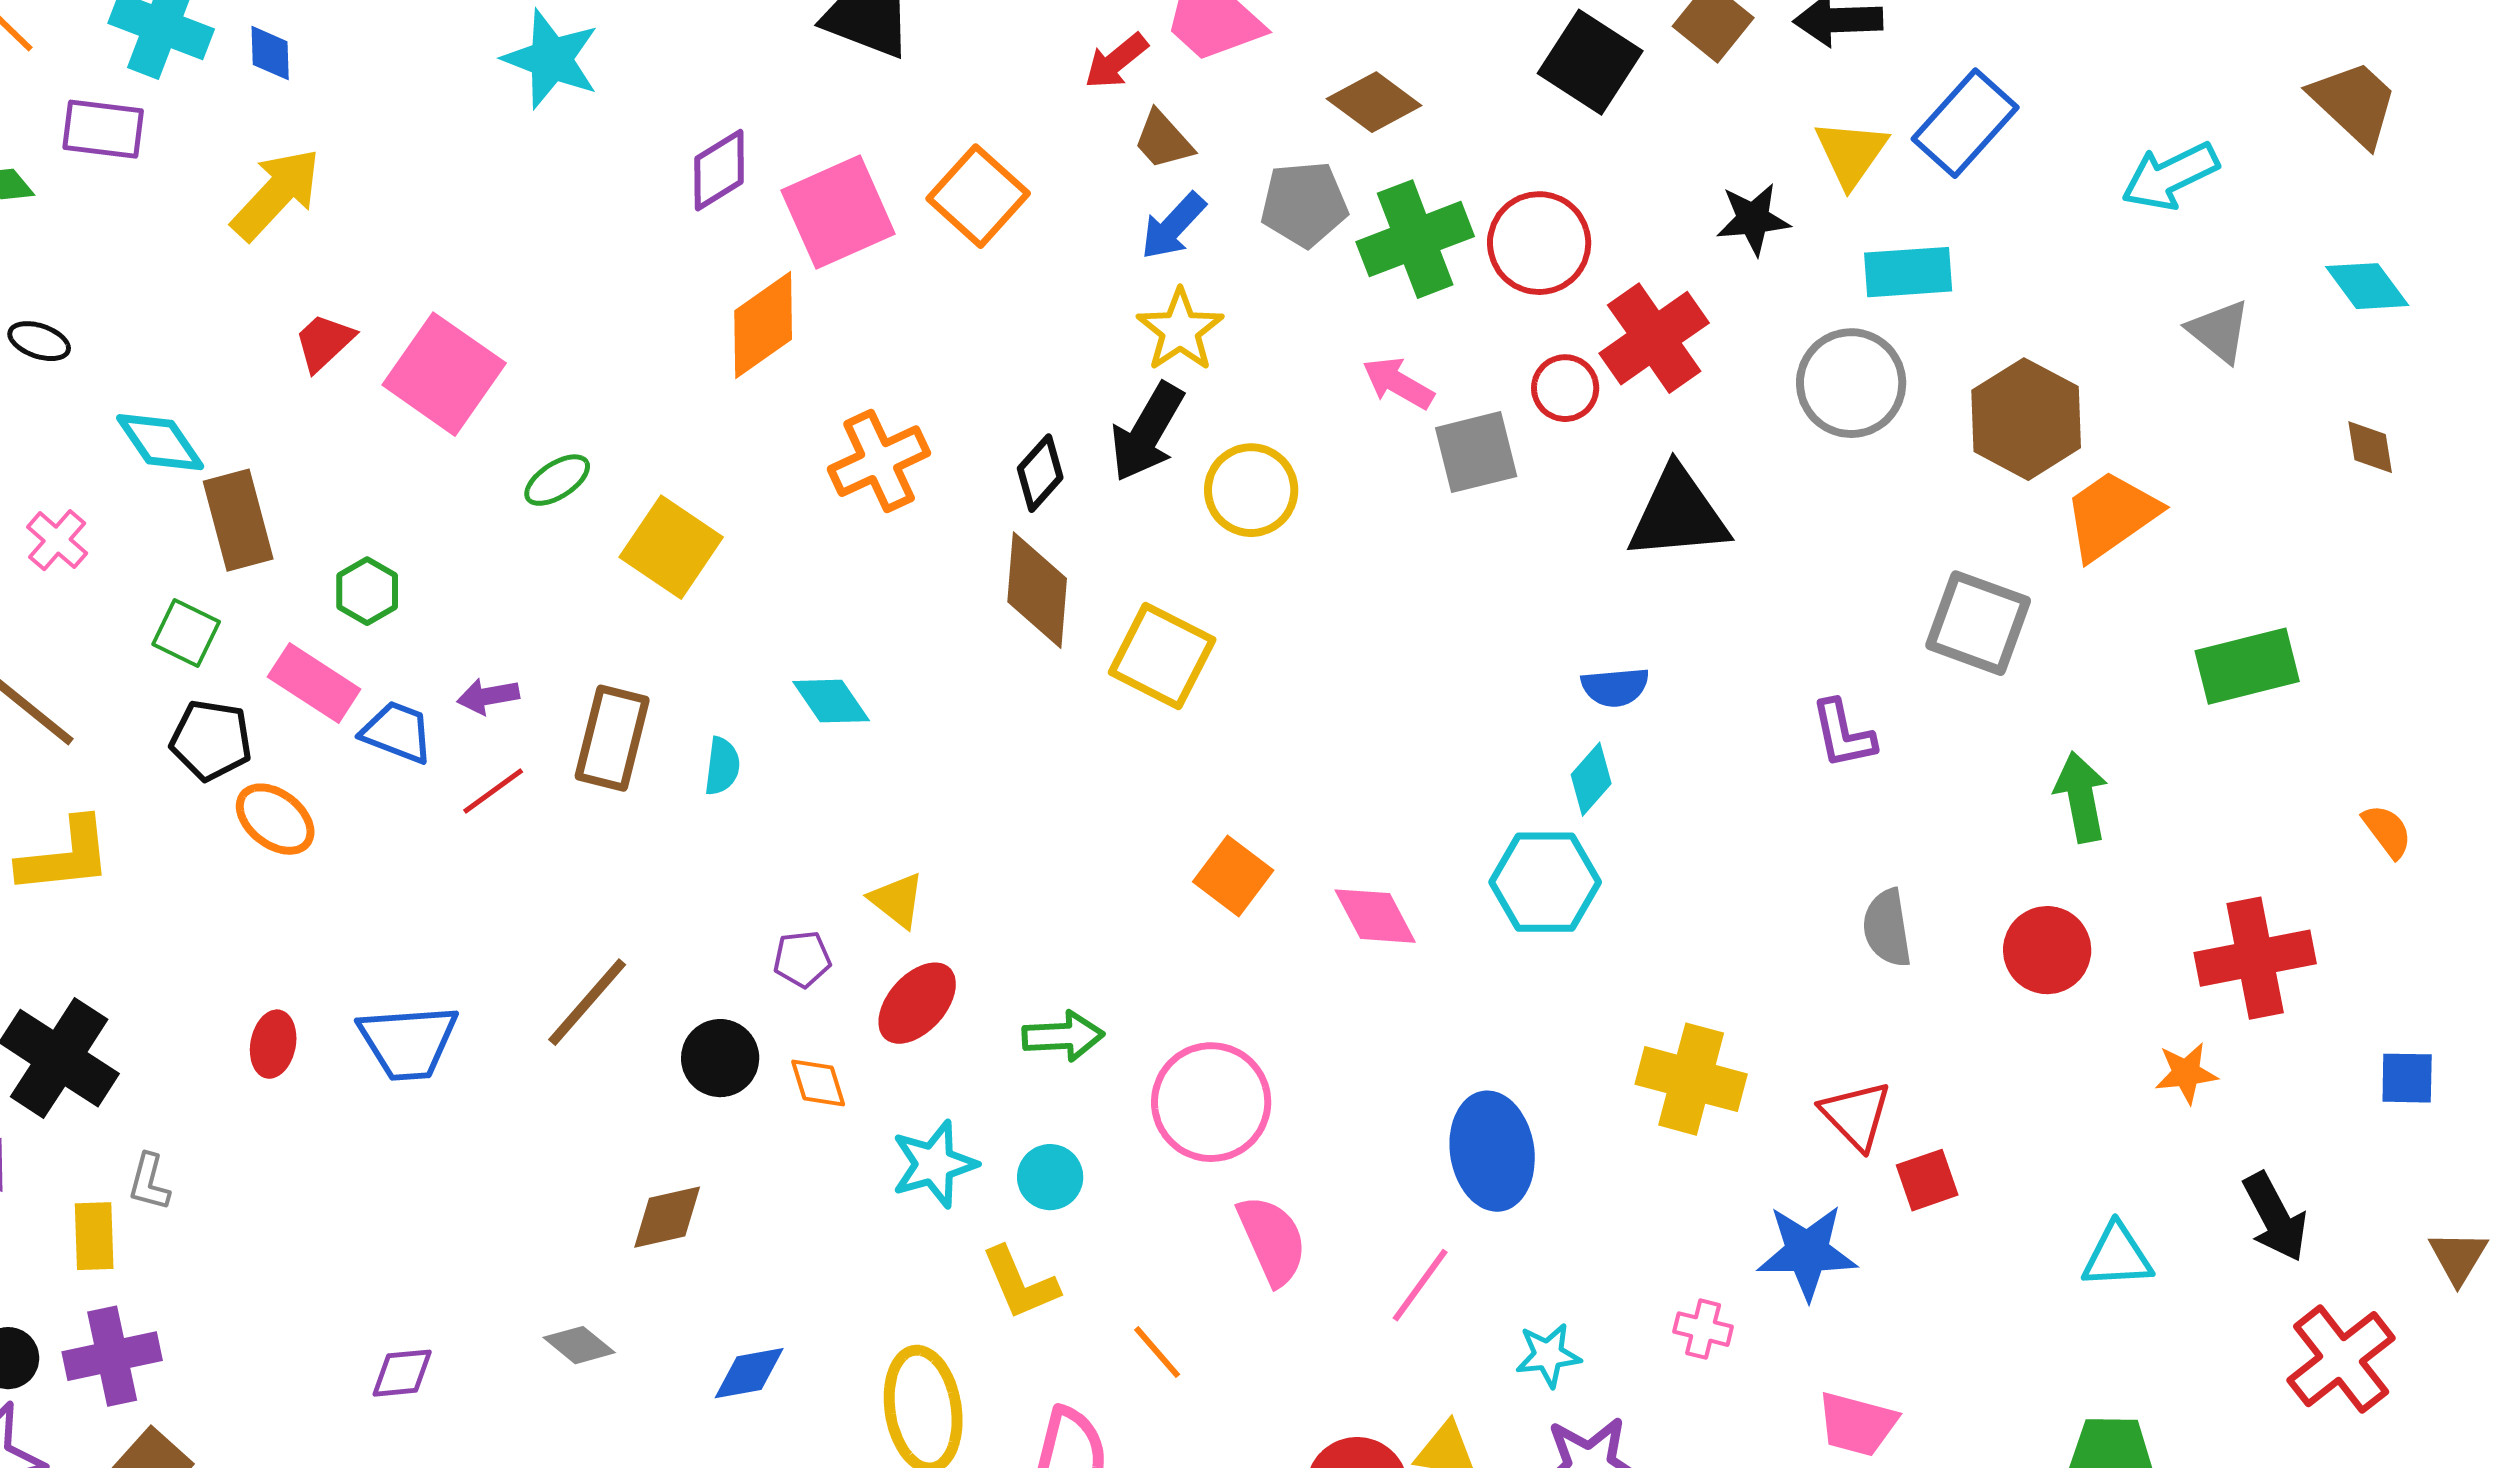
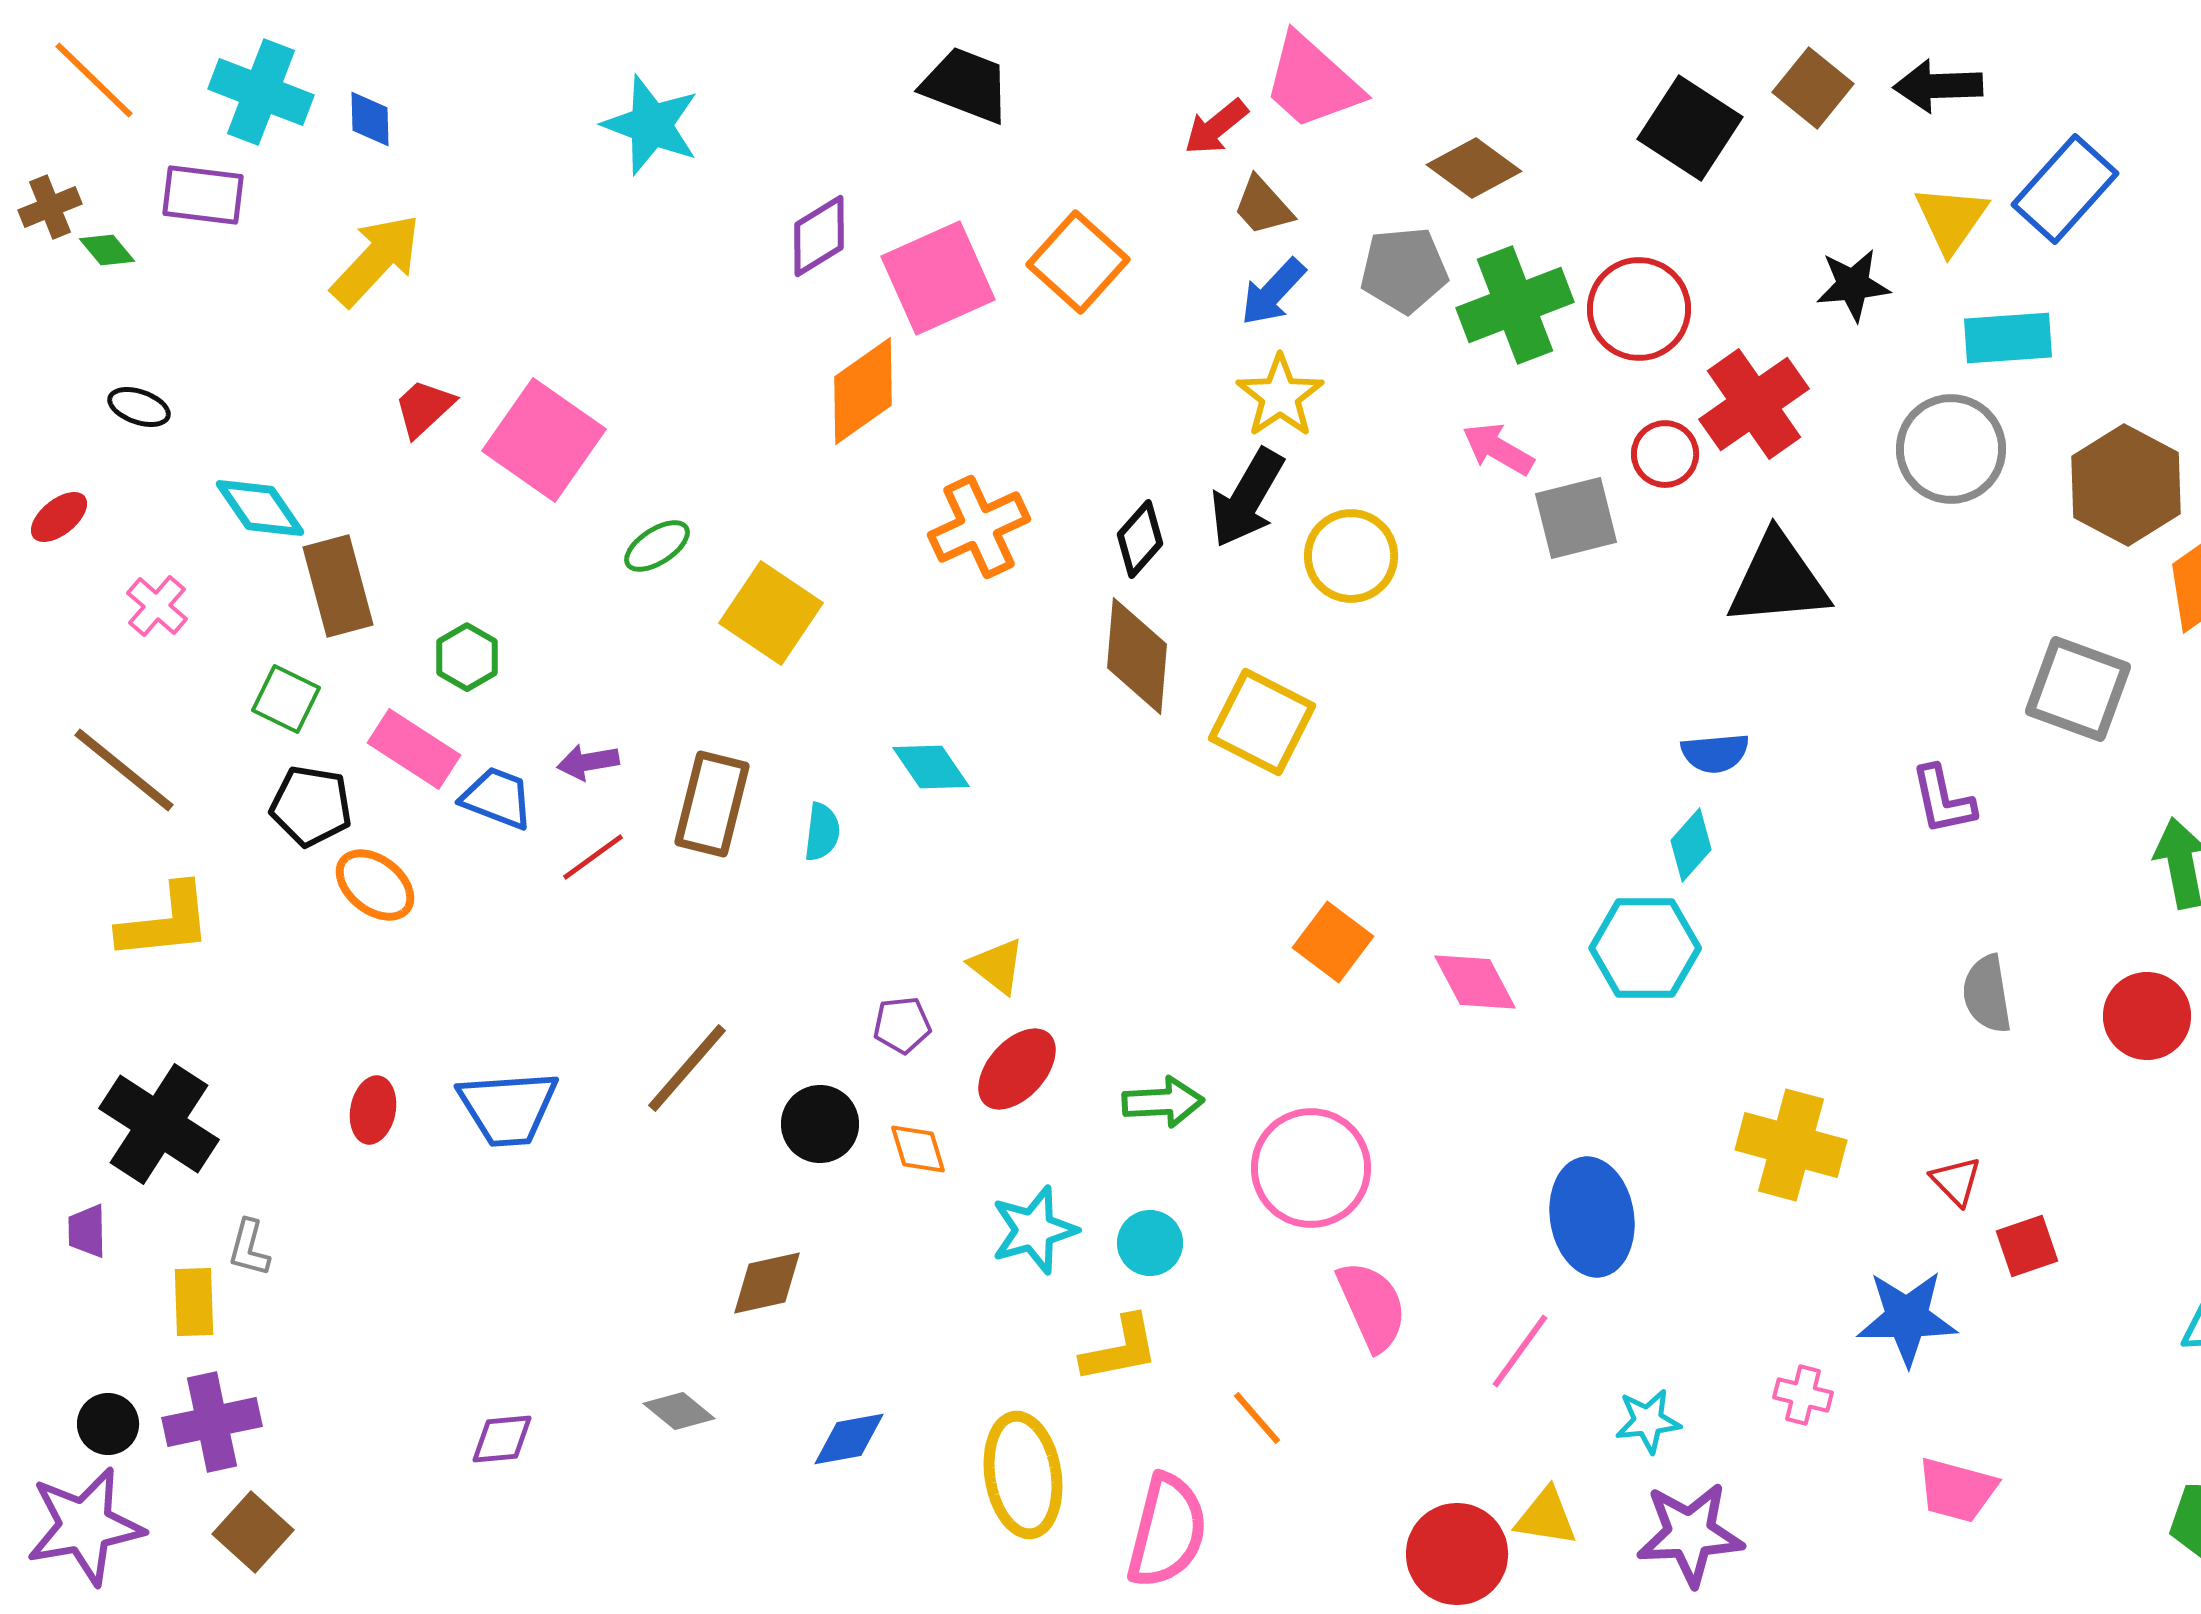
red triangle: (1856, 1115) -> (1956, 1181), size x0.7
yellow L-shape: (1020, 1283) -> (1120, 1349), turned -78

